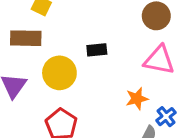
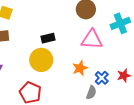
yellow circle: (59, 73) -> (41, 60), moved

